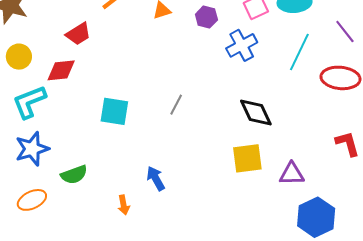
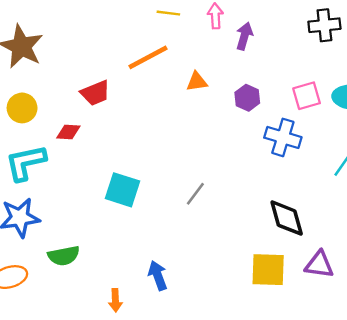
blue cross: (242, 45) -> (283, 137), turned 36
red diamond: (61, 70) -> (68, 132), size x0.7
purple triangle: (292, 174) -> (319, 265), moved

